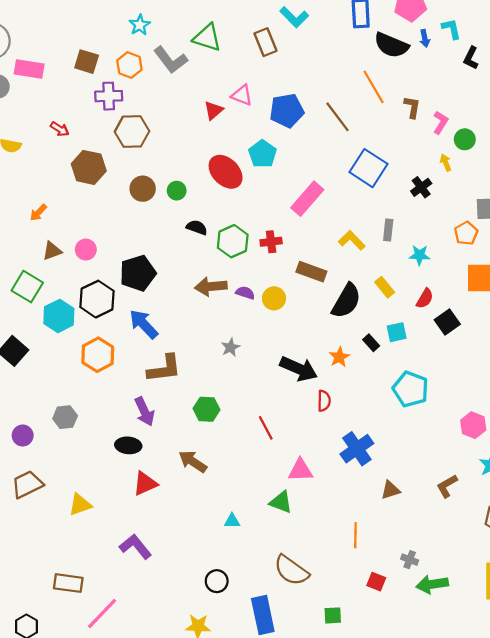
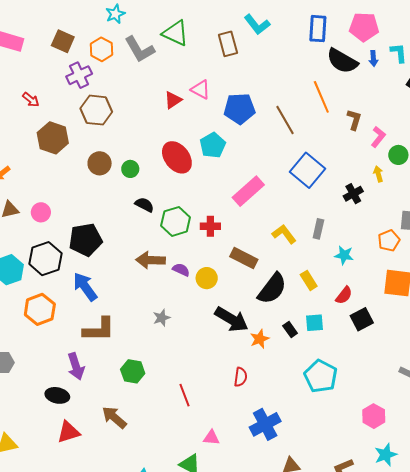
purple cross: (109, 96) -> (79, 75), turned -30
black arrow: (299, 369) -> (232, 319), moved
pink triangle: (301, 470) -> (211, 438), size x0.7

